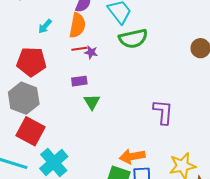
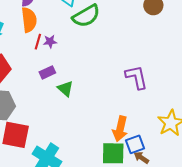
red line: (79, 49) -> (38, 42), turned -49
orange arrow: (132, 156) -> (120, 129), turned -50

